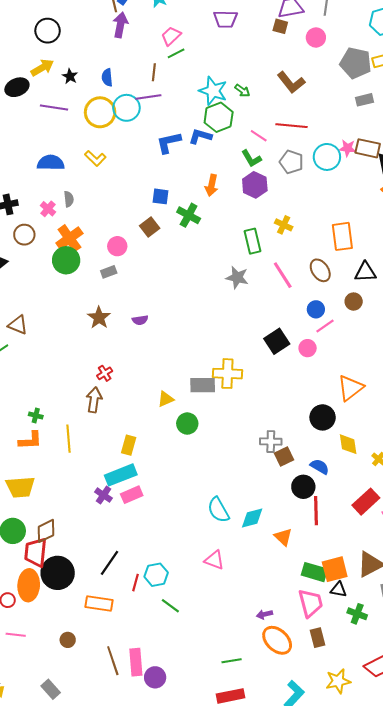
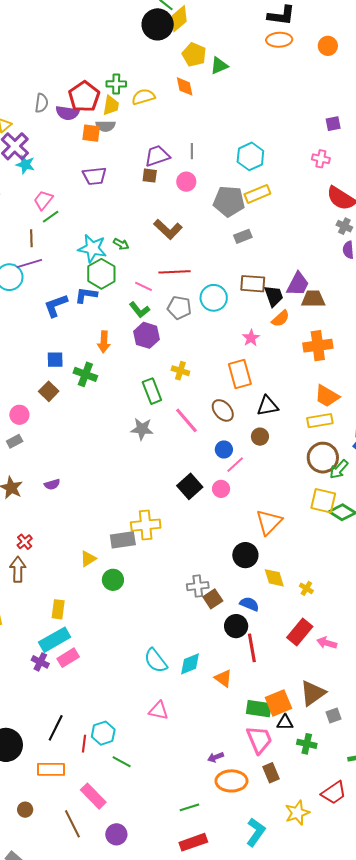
pink star: (348, 148) -> (251, 338), moved, turned -30
orange ellipse: (277, 640) -> (231, 781), turned -36
pink rectangle: (136, 662) -> (93, 796), moved, turned -32

